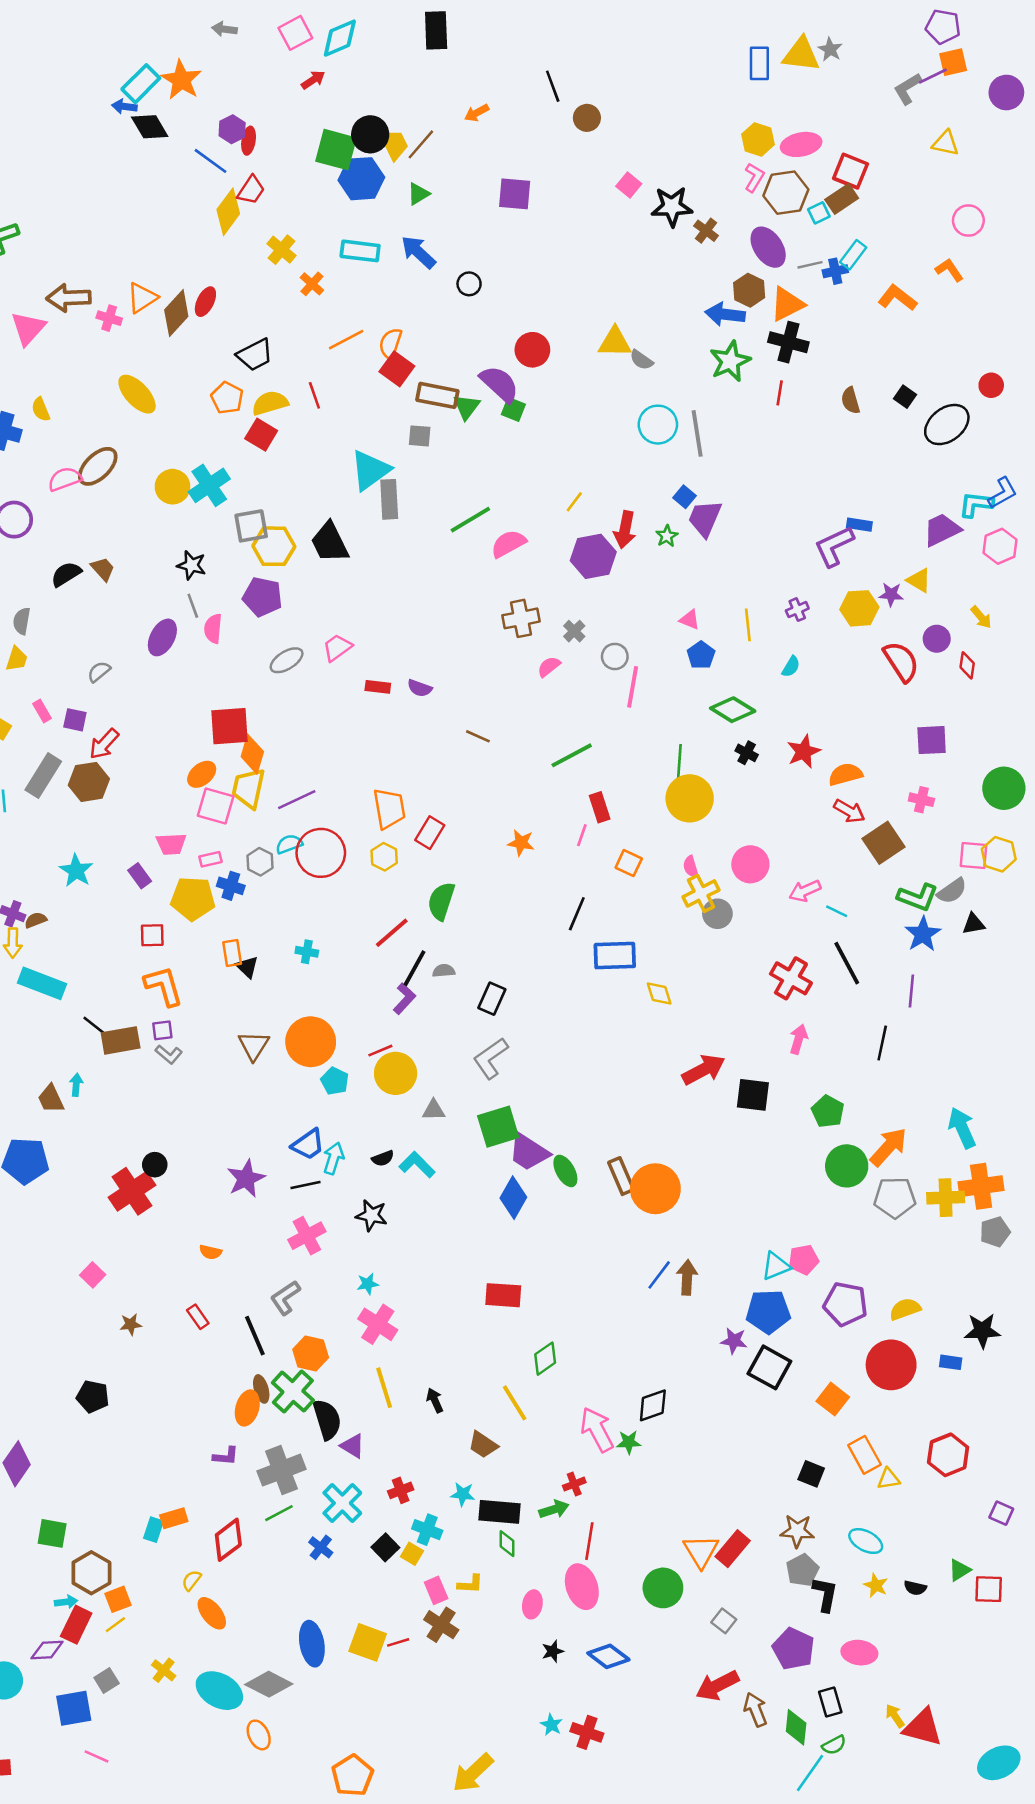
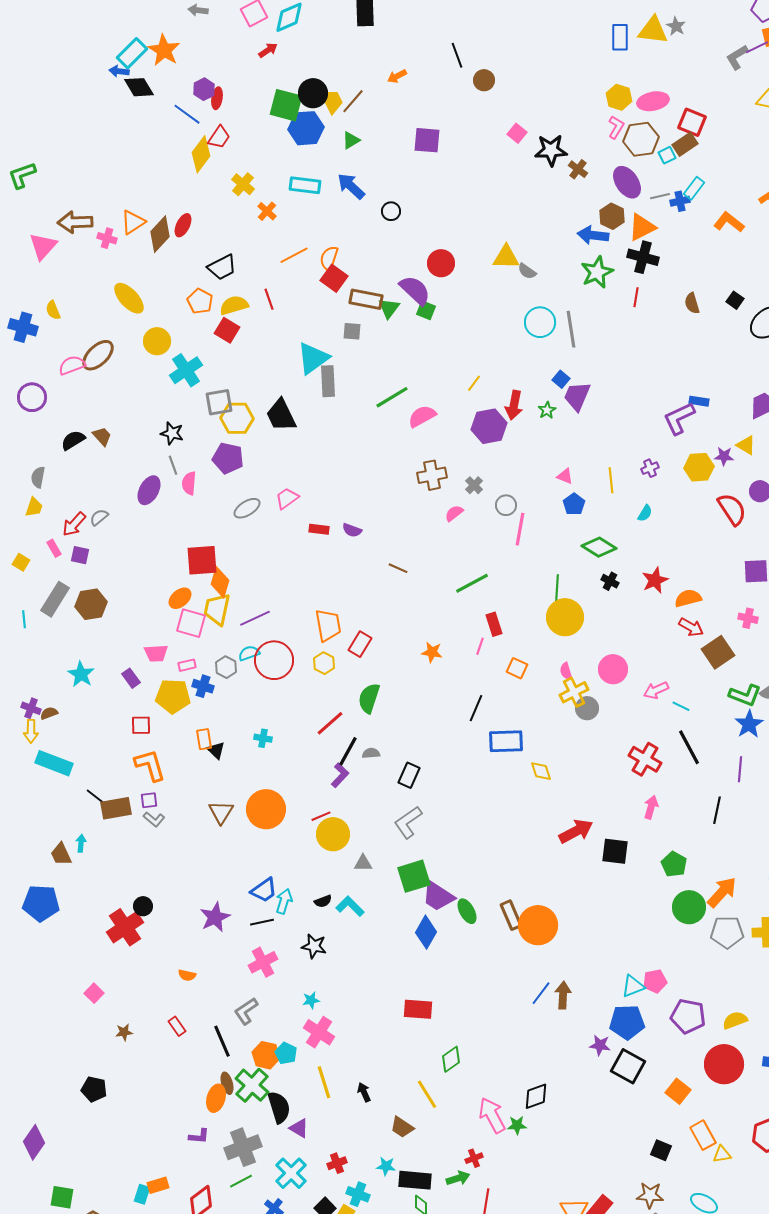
yellow circle: (173, 487) -> (157, 341), moved
red arrow: (104, 744) -> (74, 524), moved
cyan pentagon: (335, 1081) -> (286, 1053), moved

